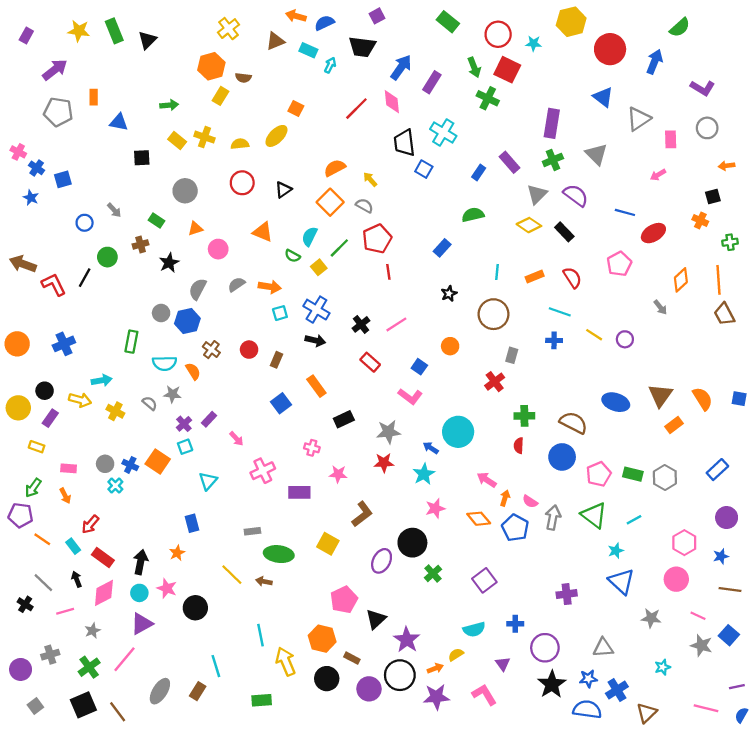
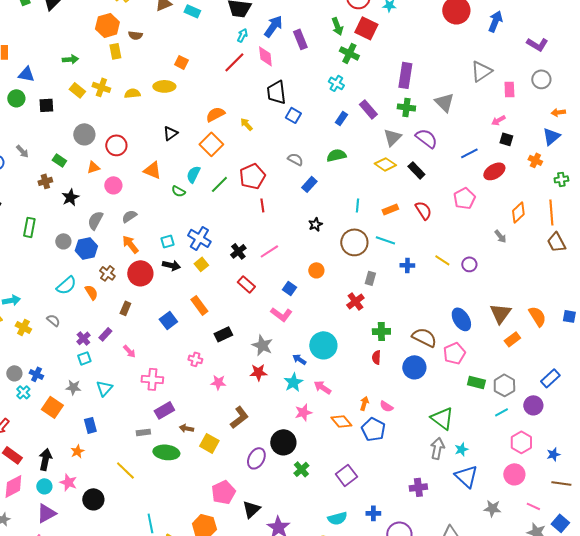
cyan arrow: (330, 65) -> (242, 35), moved
purple rectangle: (432, 82) -> (300, 39), turned -54
yellow rectangle: (220, 96) -> (115, 51), turned -42
blue triangle: (603, 97) -> (551, 136), moved, turned 42
cyan cross: (443, 133) -> (336, 83), moved, size x0.7
yellow ellipse: (276, 136) -> (164, 86), turned 45
green cross: (553, 160) -> (406, 107), turned 30
red circle: (242, 183) -> (116, 145), moved
black square: (713, 196) -> (506, 139), moved, turned 32
gray semicircle: (364, 206) -> (295, 159), moved
blue line: (625, 212) -> (469, 153), turned -42
green circle: (107, 257) -> (16, 98), moved
yellow square: (319, 267) -> (201, 264), moved
orange arrow: (270, 287) -> (130, 244), moved, turned -138
cyan line: (560, 312) -> (385, 240), moved
black arrow: (315, 340) -> (171, 265), moved
green rectangle: (131, 342) -> (29, 227), moved
red circle: (249, 350) -> (140, 273), size x1.6
brown rectangle: (276, 360) -> (125, 308), moved
cyan semicircle: (165, 363) -> (66, 285), turned -40
gray star: (173, 394) -> (73, 387), moved
blue ellipse: (616, 402) -> (461, 319), turned 40
gray star: (388, 432) -> (262, 345), turned 30
orange square: (158, 462) -> (52, 407), moved
pink cross: (263, 471) -> (152, 379), turned 30
pink pentagon: (599, 474) -> (454, 353), moved
pink arrow: (487, 480) -> (322, 387), moved
purple rectangle: (299, 492) -> (164, 410), moved, turned -30
gray arrow: (553, 518) -> (437, 448), moved
purple circle: (727, 518) -> (533, 405), moved
cyan line: (634, 520) -> (501, 412), moved
brown arrow: (264, 581) -> (186, 428), moved

